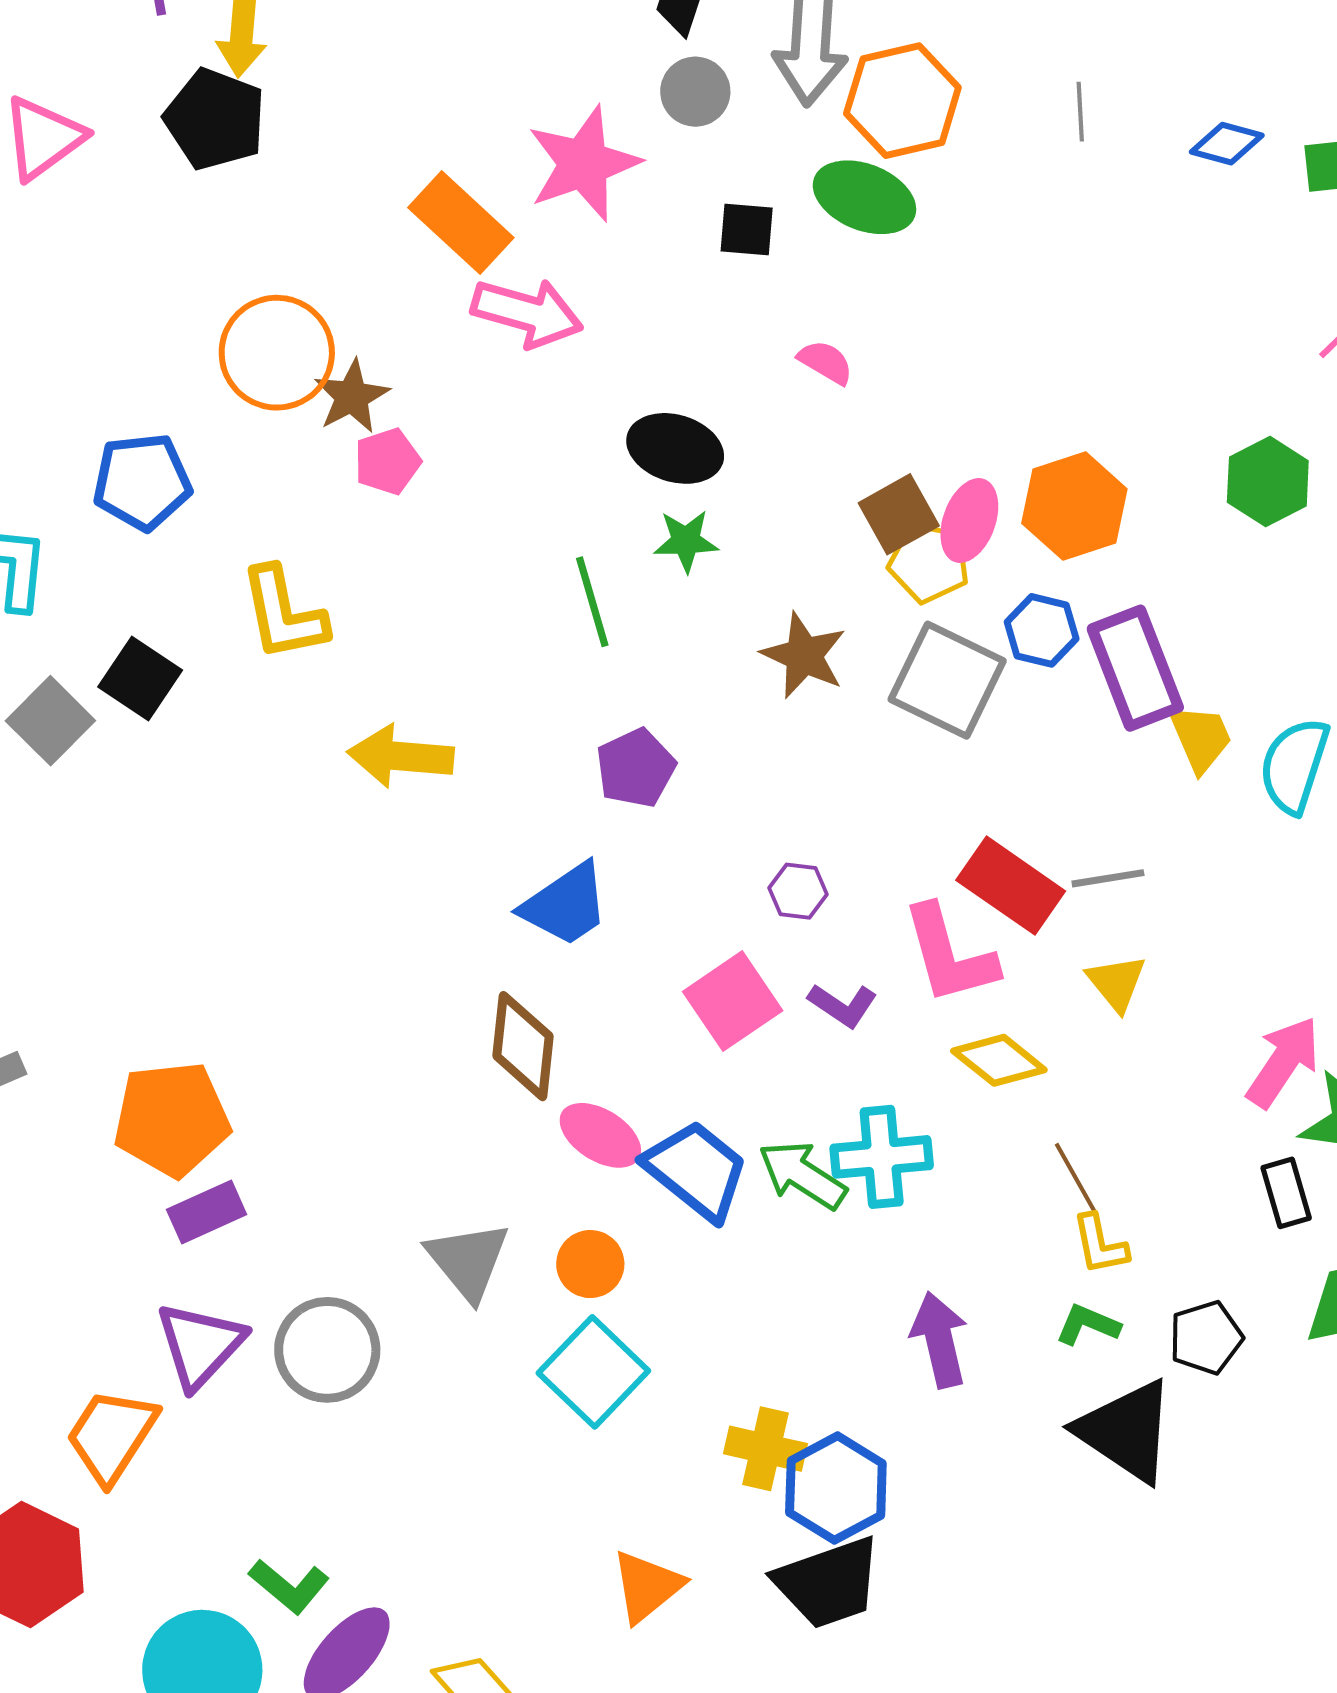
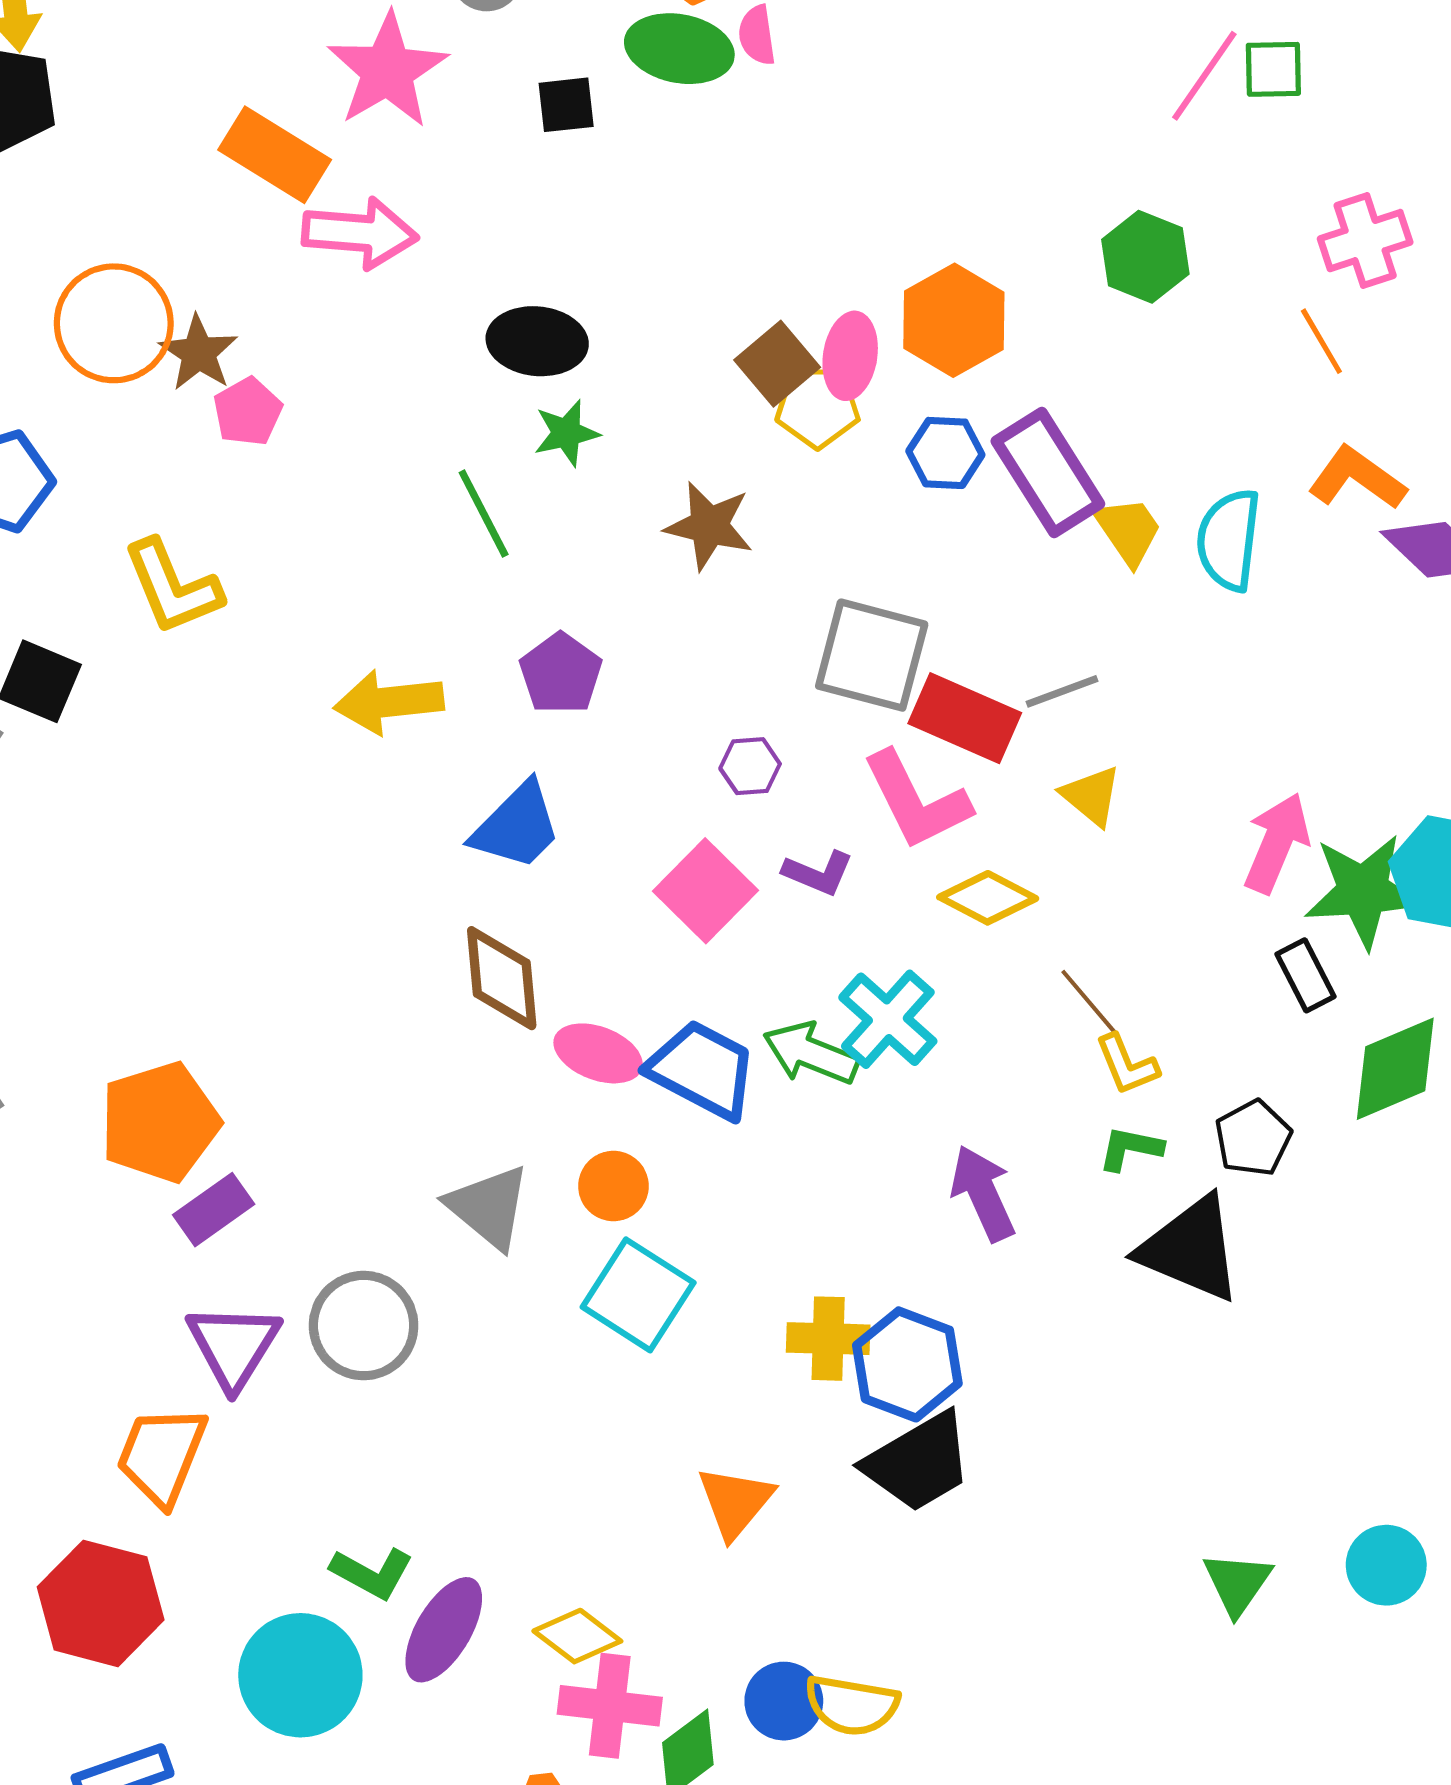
pink semicircle: (826, 362) -> (757, 35), moved, turned -118
gray square: (947, 680) -> (872, 655), moved
yellow arrow: (401, 756) -> (389, 702), moved
cyan cross: (882, 1157) -> (888, 1019), turned -32

